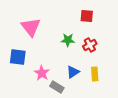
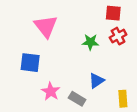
red cross: (90, 45) -> (118, 36), moved
pink star: (42, 73) -> (51, 91), moved
yellow rectangle: (95, 74) -> (123, 99), moved

